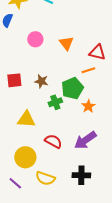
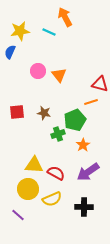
orange triangle: (66, 43) -> (59, 75), moved
orange star: (88, 106) -> (83, 145), moved
yellow triangle: (26, 119) -> (34, 165), moved
yellow semicircle: (45, 178) -> (52, 199), moved, turned -42

